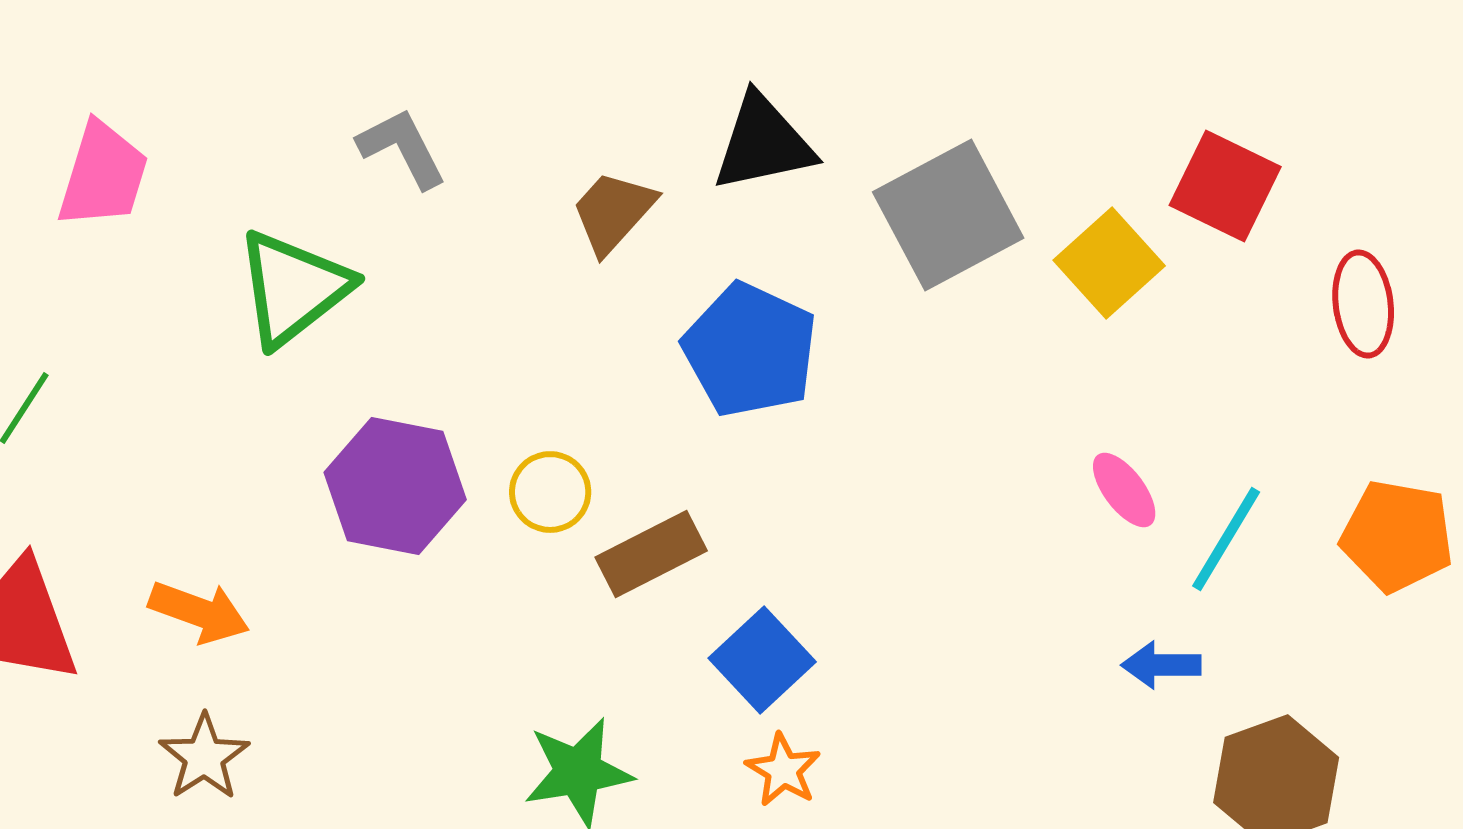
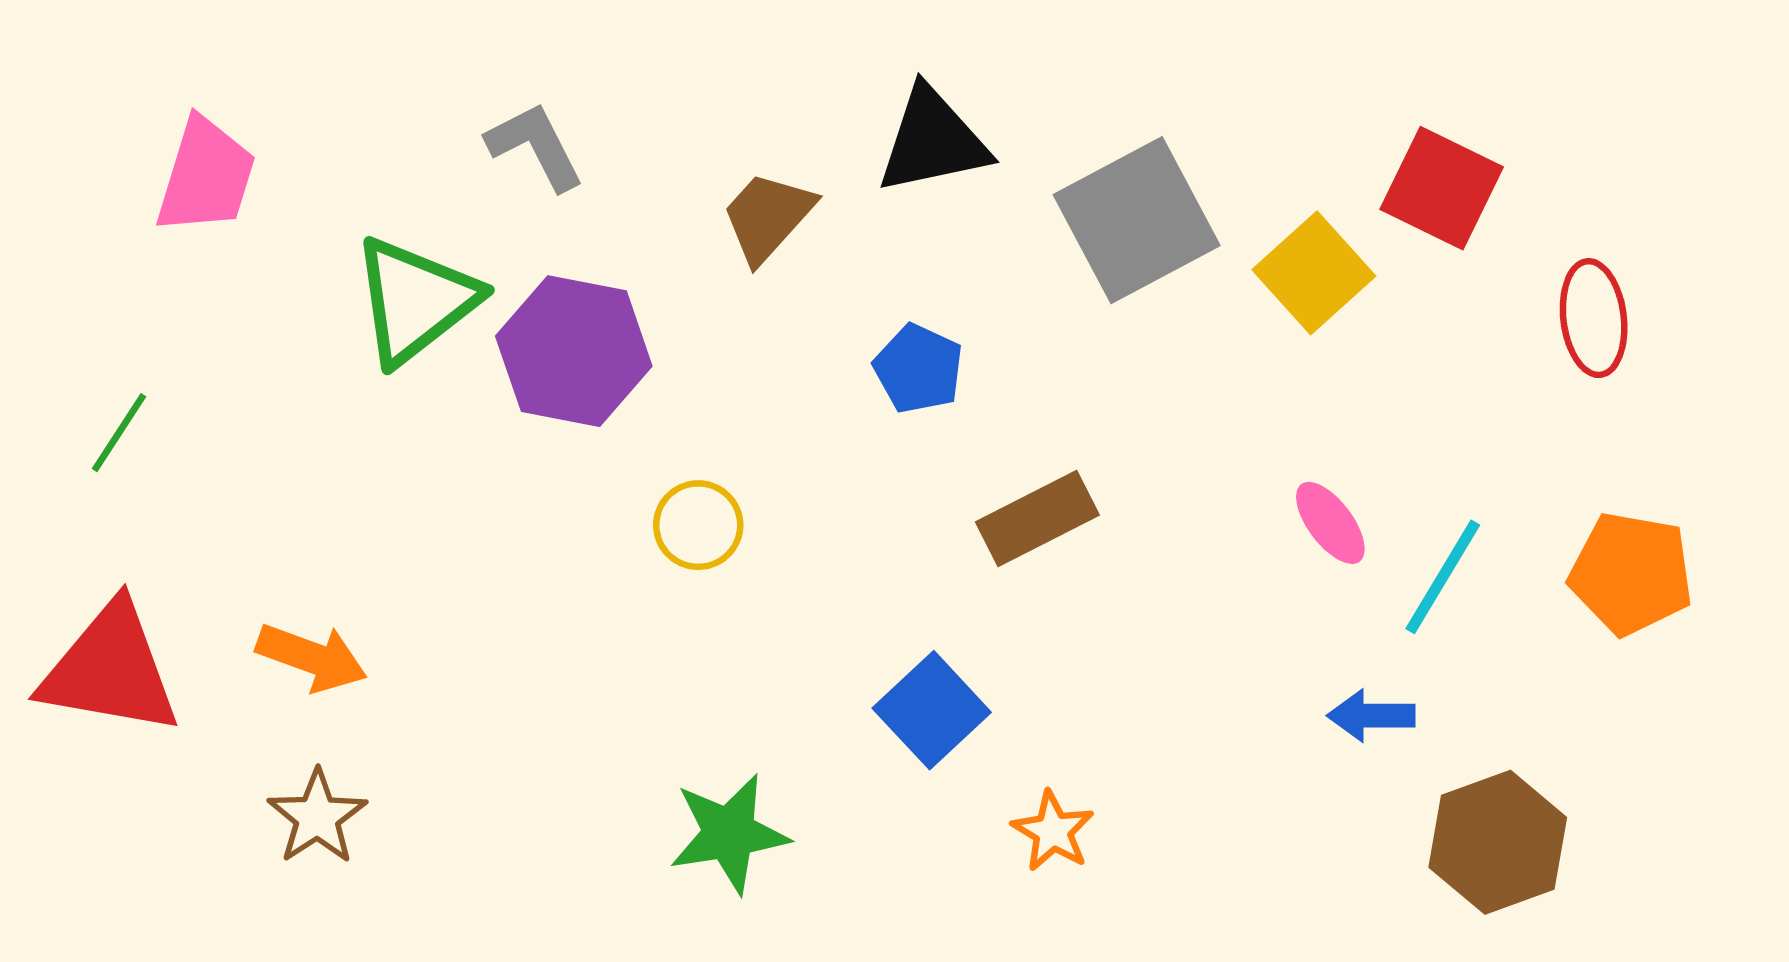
blue pentagon: (750, 350) -> (918, 369), size x0.6
purple hexagon: (395, 486) -> (574, 351), moved
brown rectangle: (651, 554) -> (1037, 519), moved
orange star: (783, 770) -> (1053, 831), moved

